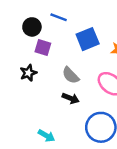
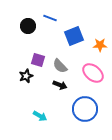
purple square: (43, 47) -> (38, 60), moved
black star: (28, 73) -> (26, 76), moved

